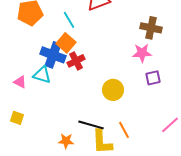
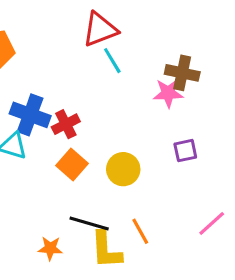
cyan line: (69, 20) -> (112, 61), moved
orange square: (66, 43) -> (72, 165), moved
pink star: (142, 53) -> (168, 93), moved

